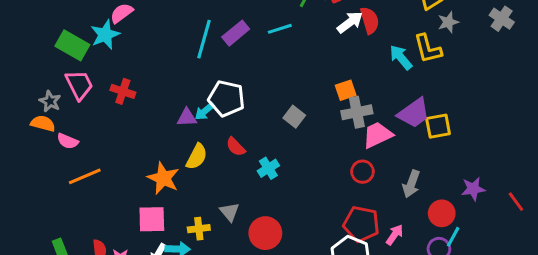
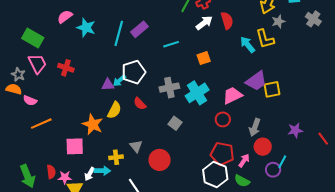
white arrow: (350, 22) -> (204, 23), moved
cyan line: (280, 29) -> (171, 44), moved
cyan star: (105, 35) -> (86, 28), moved, turned -30
orange square: (346, 90) -> (204, 58), moved
white pentagon: (226, 98) -> (134, 72), turned -30
gray cross: (357, 112) -> (169, 88), moved
gray square: (294, 117) -> (175, 123), moved
cyan cross: (268, 168) -> (197, 93), moved, size x1.6
red circle: (442, 213) -> (263, 147), moved
pink square: (152, 219) -> (75, 146), moved

